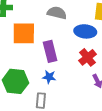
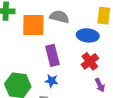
orange square: (24, 33) -> (33, 25), moved

